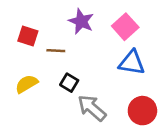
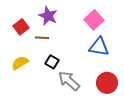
purple star: (81, 21) -> (48, 16), moved
red square: (28, 36) -> (21, 27), turned 35

